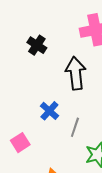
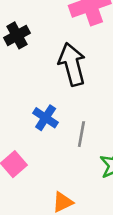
black cross: (37, 45) -> (17, 35), turned 36

